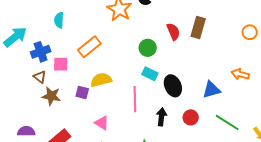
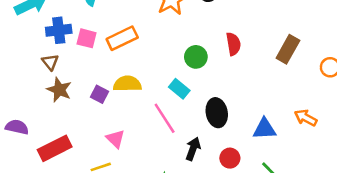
brown rectangle: (198, 28) -> (288, 49), moved
pink square: (61, 64) -> (87, 38), moved
cyan rectangle: (150, 74) -> (179, 89), moved
pink line: (135, 99) -> (165, 118), turned -45

